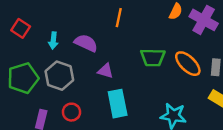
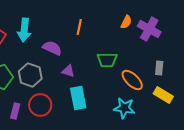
cyan arrow: (53, 41) -> (24, 30), moved, size x1.6
orange ellipse: (188, 64) -> (132, 80), moved
red circle: (71, 112) -> (40, 105), size x1.5

